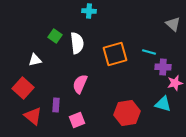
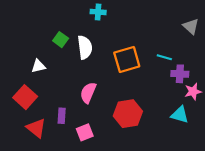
red hexagon: (127, 113) -> (128, 114), moved

